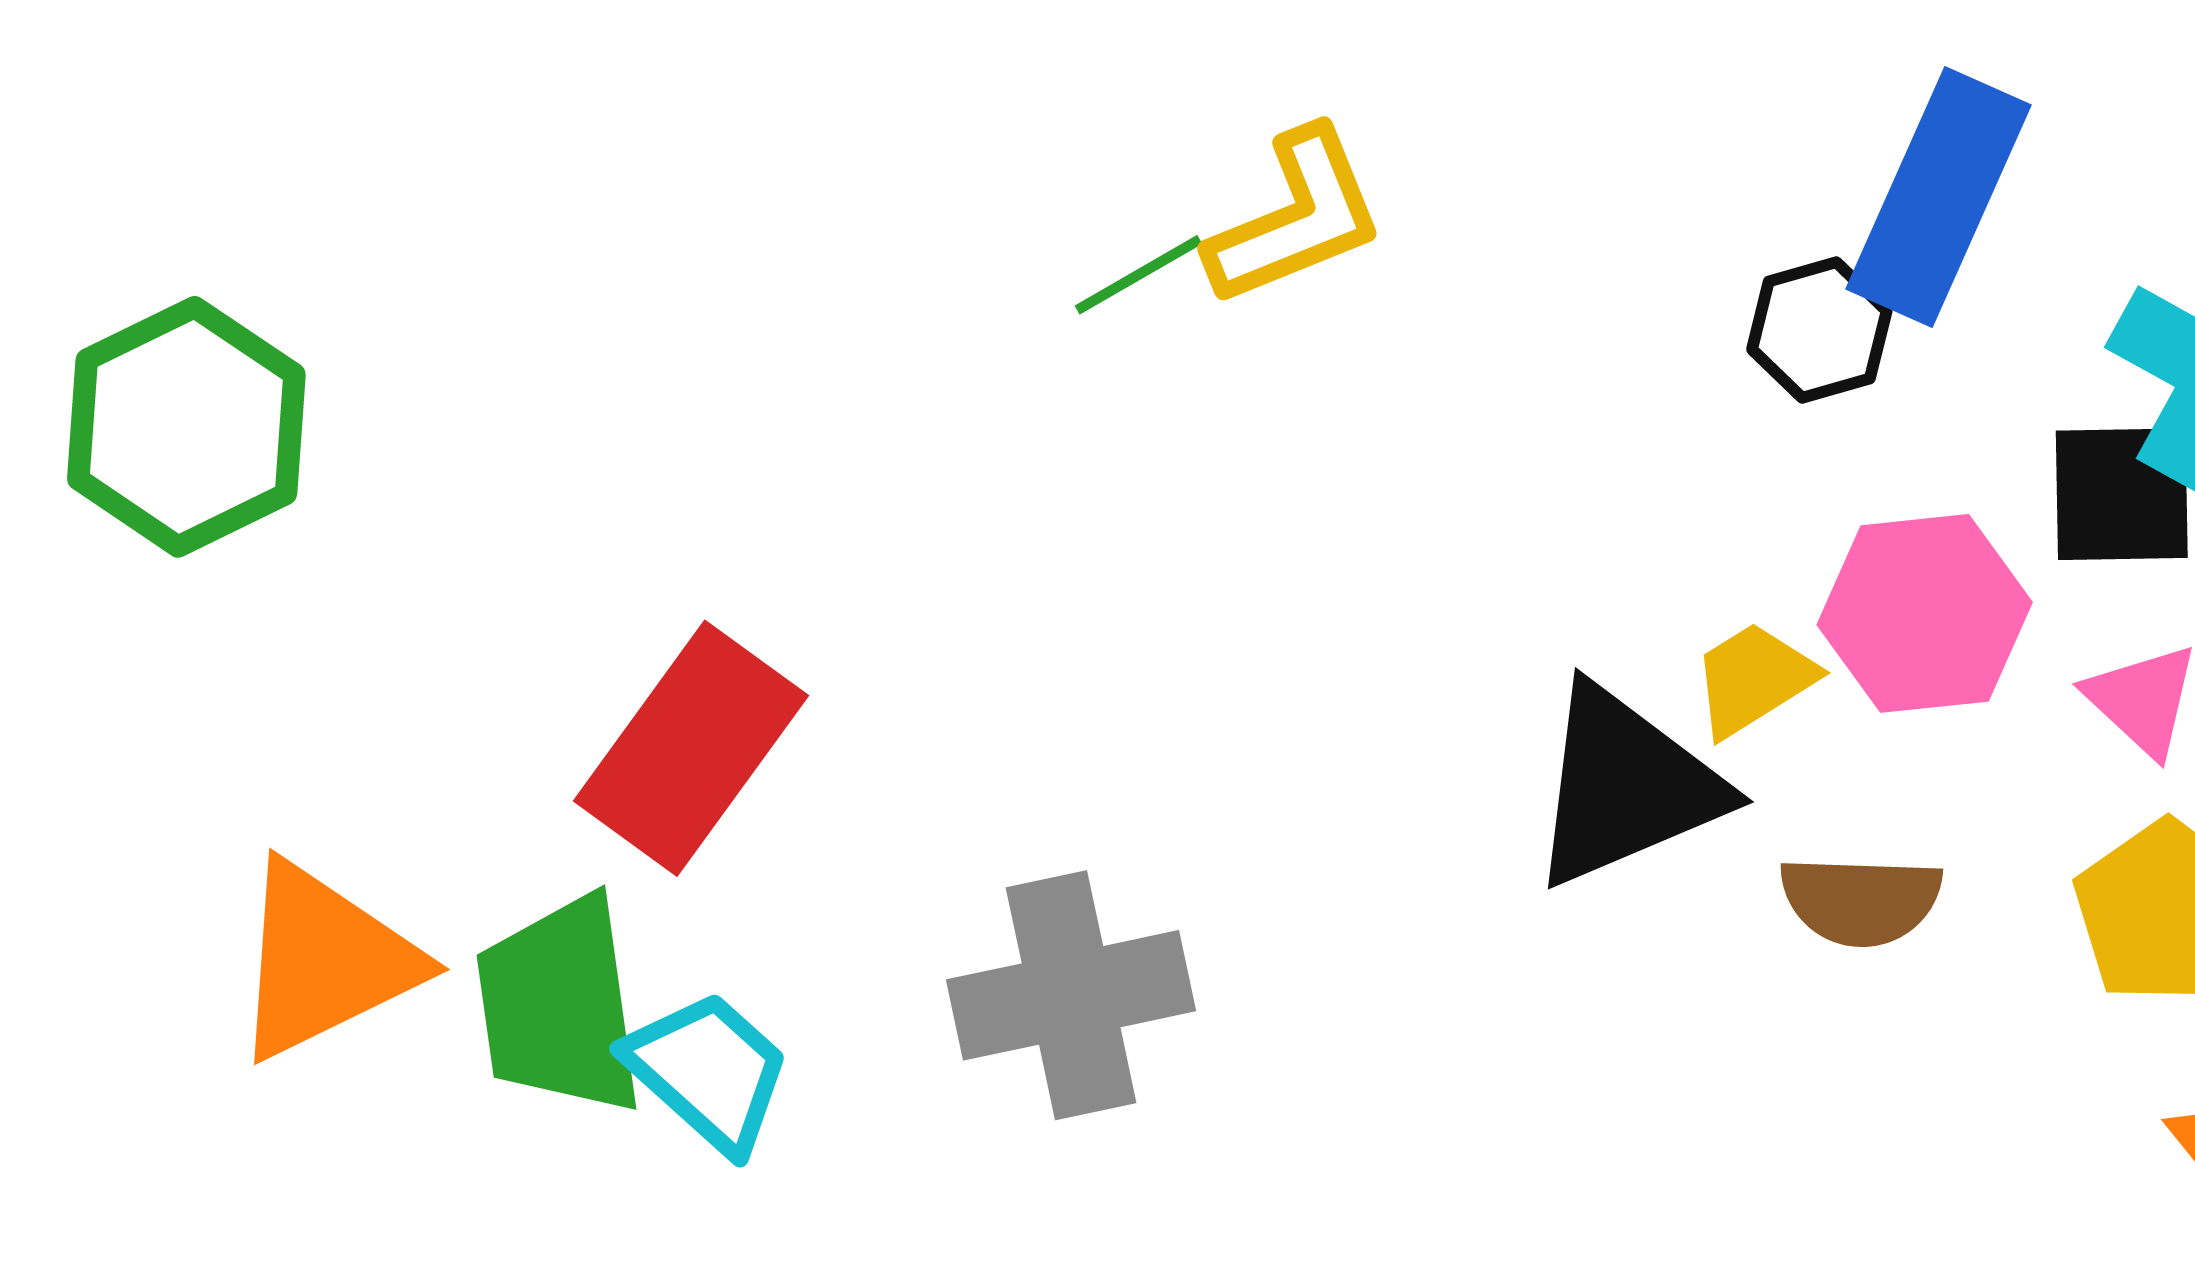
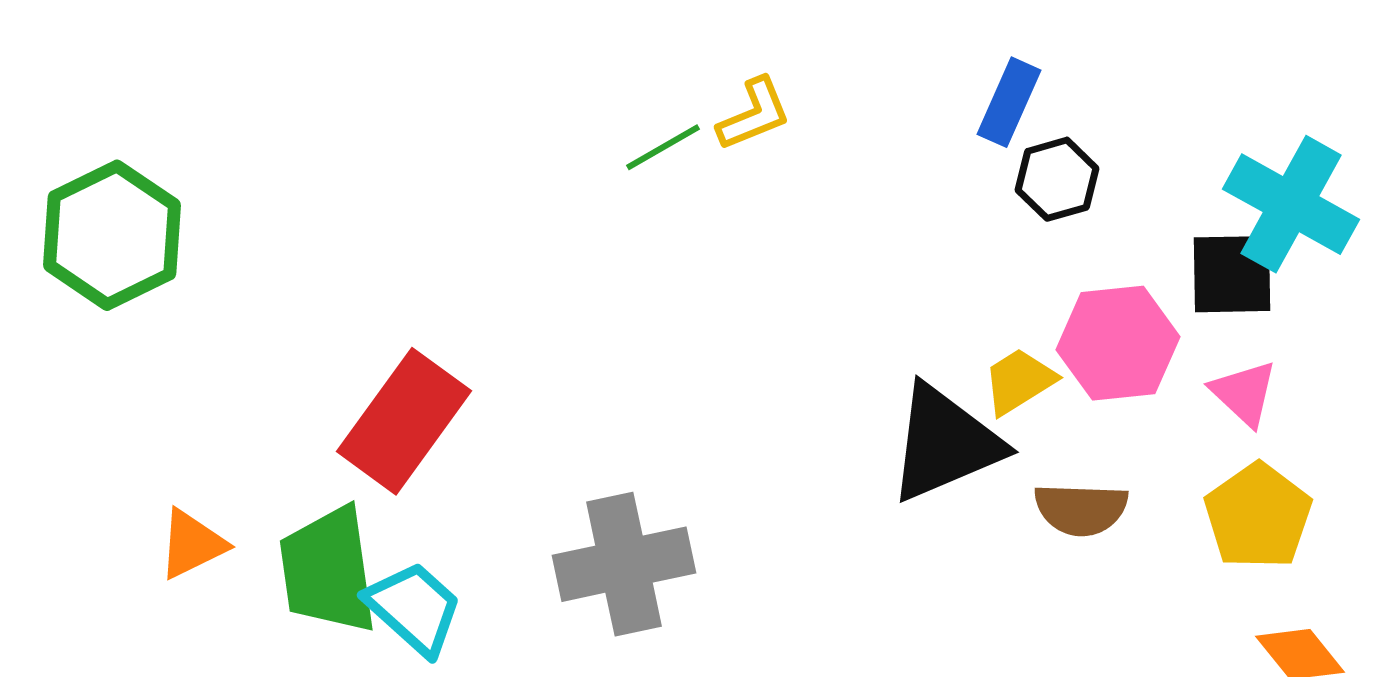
blue rectangle: (1939, 197) -> (1009, 102), moved, size x0.6
yellow L-shape: (1296, 218) -> (754, 114), size x0.7
orange triangle: (325, 961) -> (192, 544), size x0.6

